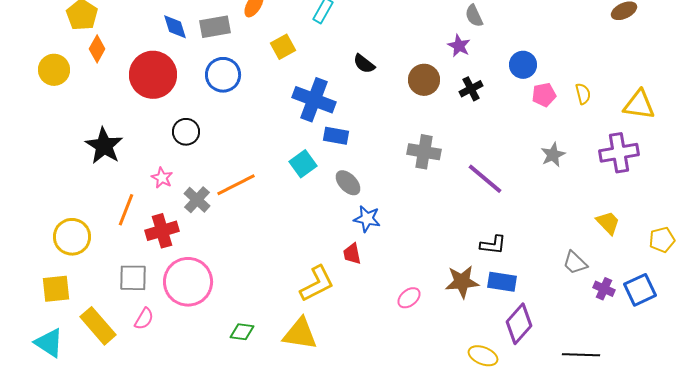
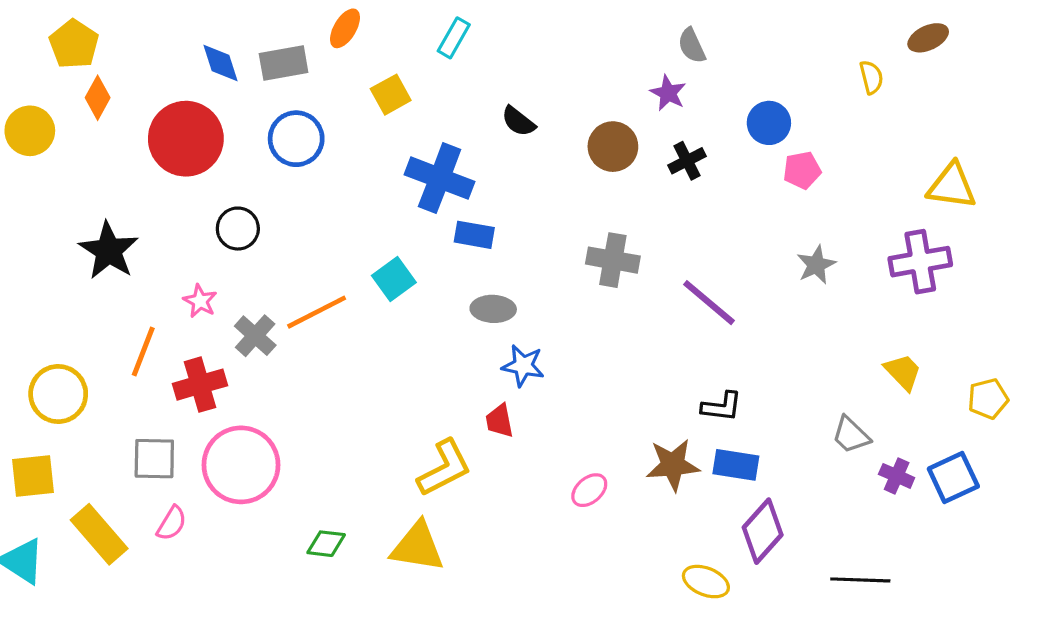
yellow semicircle: (583, 94) -> (871, 77), moved
cyan square: (303, 164) -> (394, 279), moved
gray ellipse: (348, 183) -> (493, 309), turned -44

